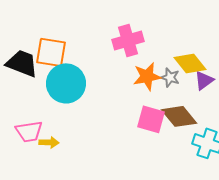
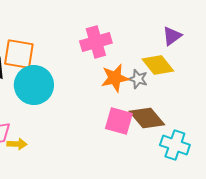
purple triangle: (204, 80) -> (172, 36), moved

